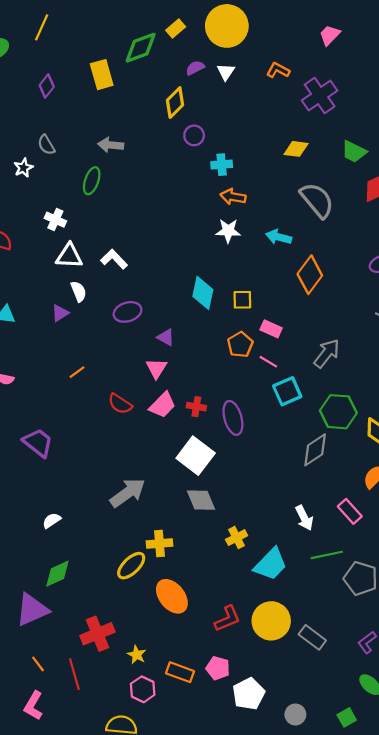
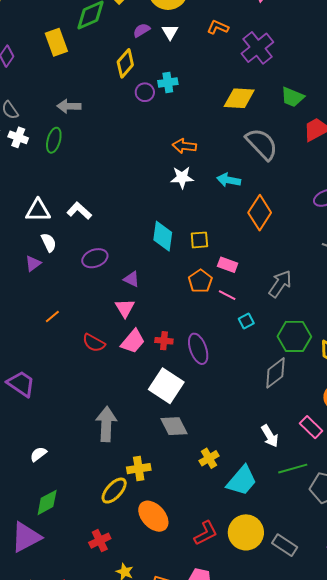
yellow diamond: (296, 149) -> (239, 98), size x1.4
cyan cross: (222, 165) -> (168, 82), moved
white cross: (55, 220) -> (18, 137), moved
cyan square: (287, 391) -> (246, 321), size x0.6
gray arrow: (128, 493) -> (106, 424), turned -48
red cross: (97, 634) -> (100, 541), moved, size x0.7

